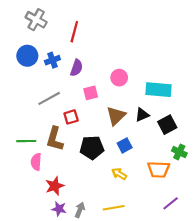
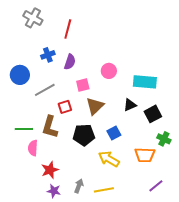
blue circle: (27, 56) -> (20, 75), moved
brown triangle: (116, 116) -> (95, 106), moved
yellow arrow: (119, 174) -> (109, 159), size x1.5
gray arrow: (80, 210) -> (79, 186), moved

